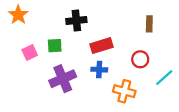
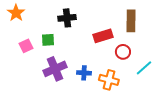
brown rectangle: (149, 24) -> (131, 21), size x1.5
red rectangle: (101, 46) -> (103, 36), moved
blue cross: (99, 70) -> (84, 73), moved

